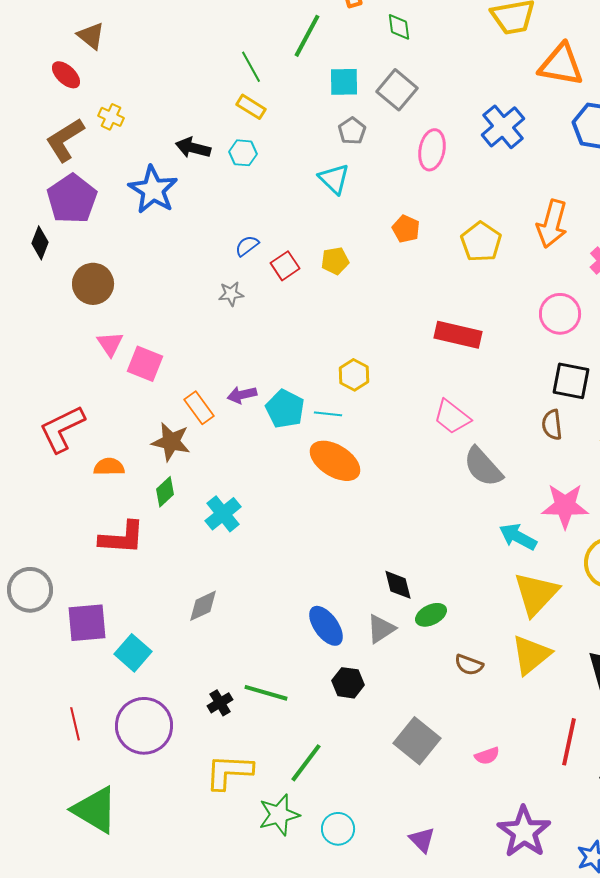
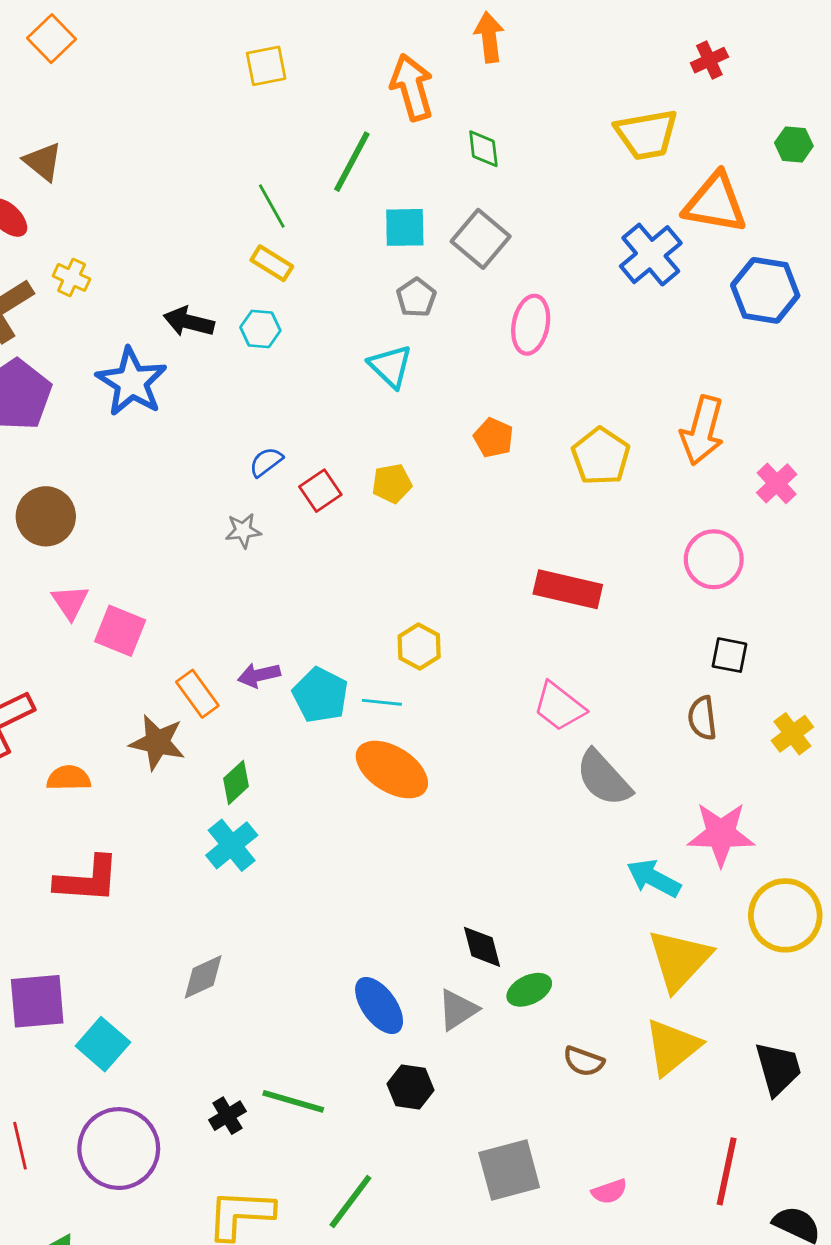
blue cross: (503, 127) -> (651, 255), moved
black square: (571, 381) -> (729, 655), size x0.7
green diamond: (165, 492) -> (236, 782), moved
gray square: (417, 741) -> (509, 1170), turned 36

